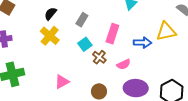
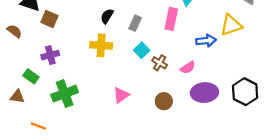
black semicircle: (50, 14) -> (107, 16), moved
pink rectangle: (112, 34) -> (171, 19), moved
yellow cross: (50, 36) -> (101, 45), turned -30

